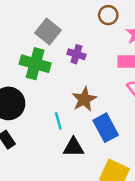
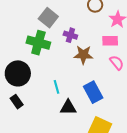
brown star: (84, 99) -> (83, 55), moved, turned 30

